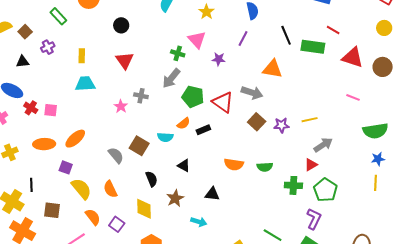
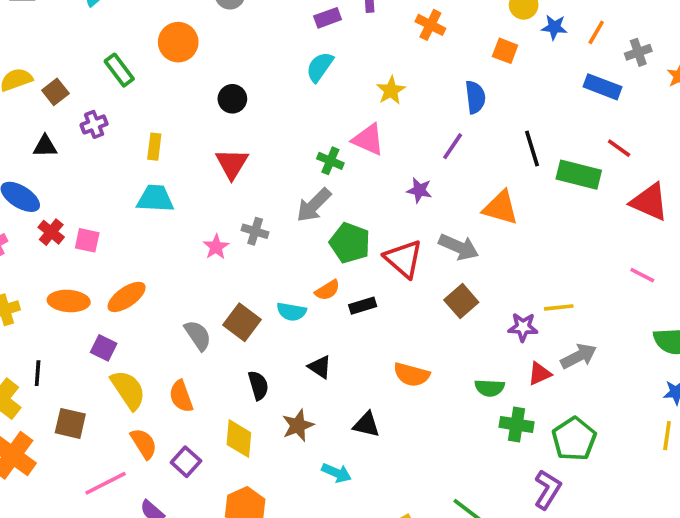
pink triangle: (197, 40) -> (368, 140), turned -30
purple star: (219, 59) -> (419, 190), moved
purple star: (281, 125) -> (523, 327), moved
red triangle: (311, 165) -> (539, 374), moved
green semicircle: (265, 167) -> (490, 388), moved

